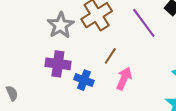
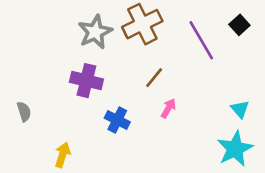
pink arrow: (124, 78) -> (168, 108), size x0.7
blue cross: (84, 80) -> (117, 120), moved

